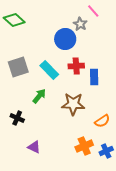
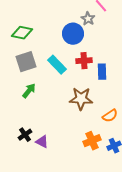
green diamond: (14, 20) -> (22, 33), moved, turned -30
green arrow: (39, 96) -> (29, 91), moved
black cross: (17, 118) -> (25, 135), moved, turned 32

